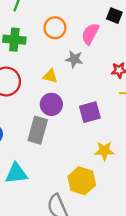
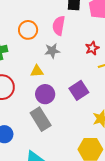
gray rectangle: (38, 130) -> (41, 119), turned -30

